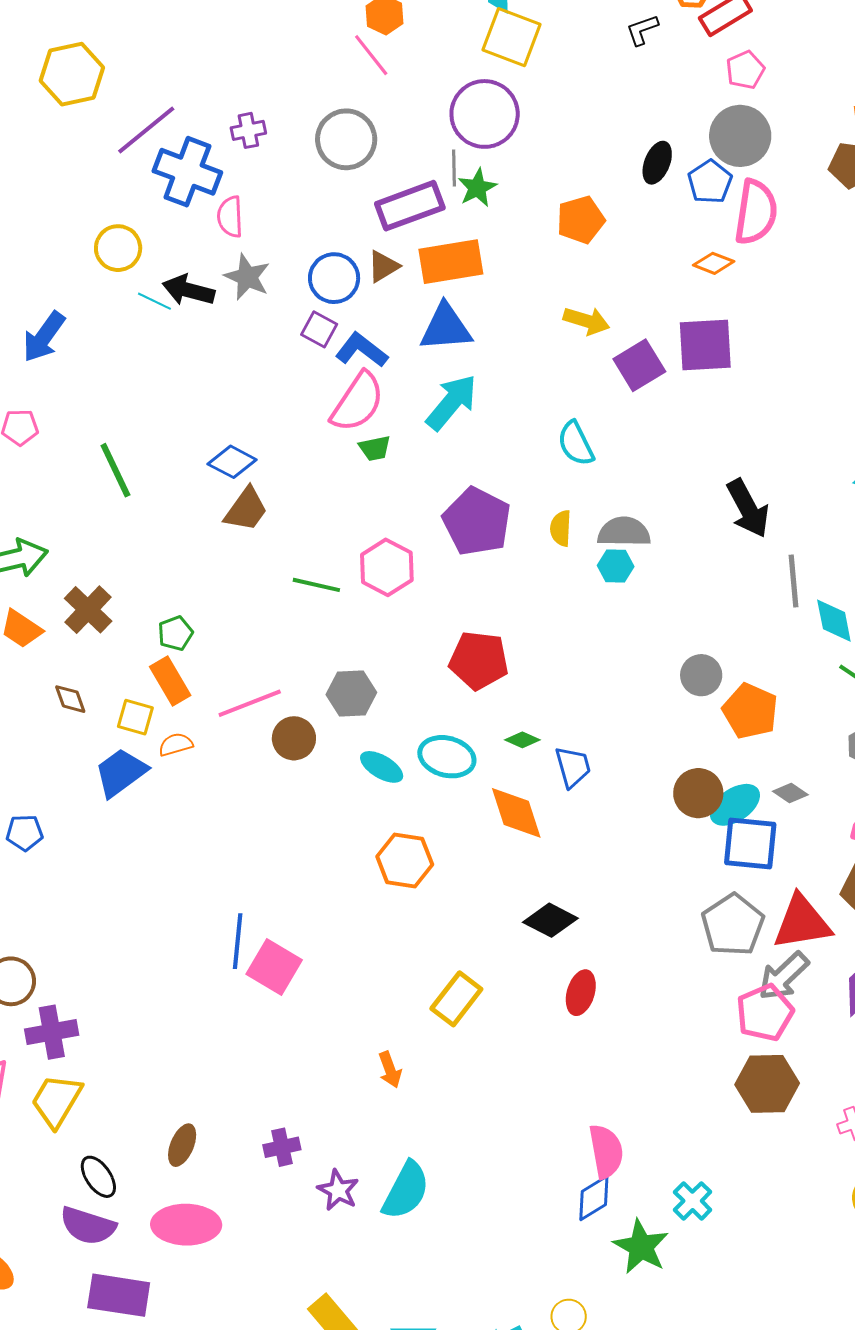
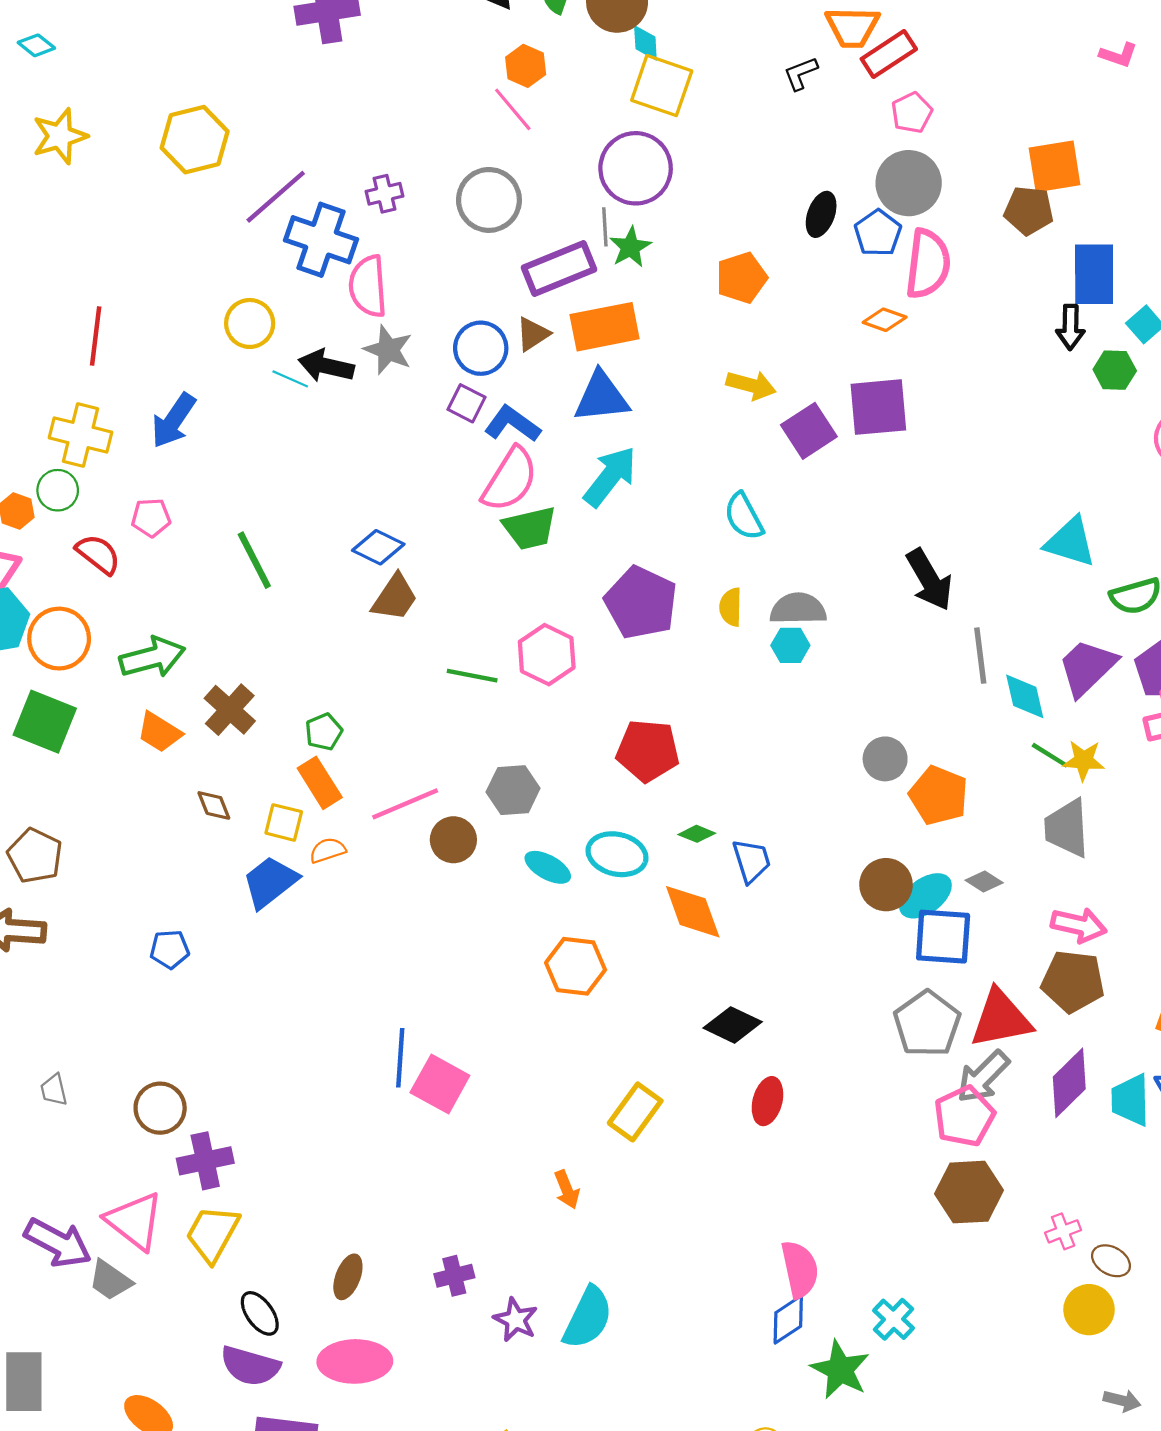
pink semicircle: (230, 217) -> (368, 286), size x1.4
green trapezoid: (375, 448) -> (530, 528), size x1.6

